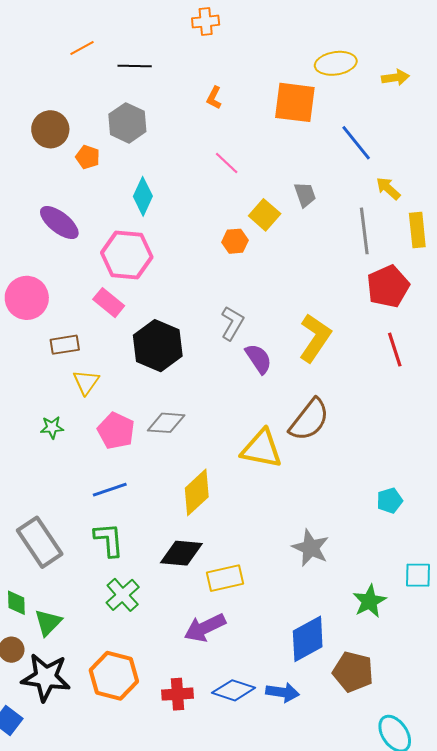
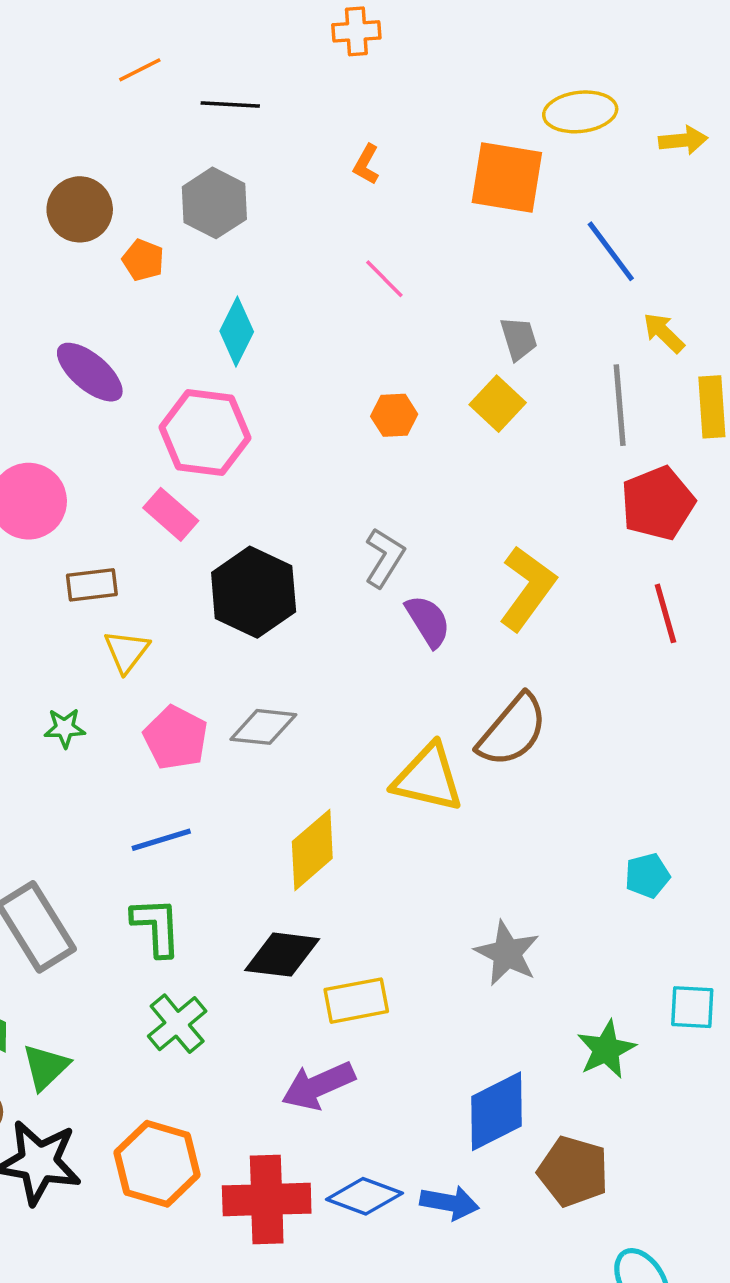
yellow square: (265, 215) -> (498, 404), moved
red cross: (177, 694) -> (267, 1199), size x1.6

